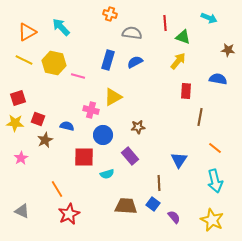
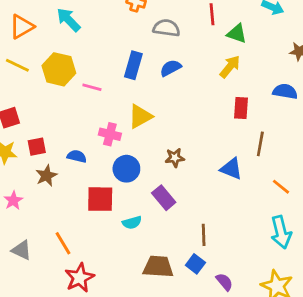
red square: (38, 119) -> (37, 147), turned -32
blue triangle: (179, 160) -> (231, 169), moved, turned -42
gray triangle: (22, 211) -> (22, 250), moved

